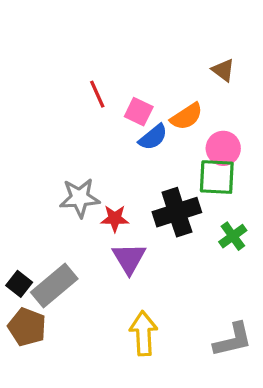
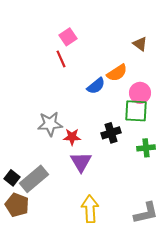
pink square: (139, 112) -> (68, 37), moved, turned 30
black cross: (177, 212) -> (111, 133), size x0.7
green cross: (233, 236) -> (146, 148), turned 30

